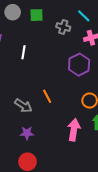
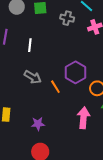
purple hexagon: (79, 65) -> (75, 72), moved
gray arrow: (23, 106) -> (33, 77), moved

